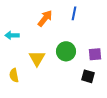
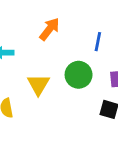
blue line: (74, 13) -> (98, 42), moved

